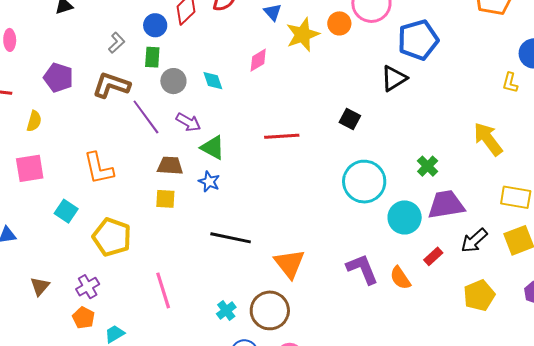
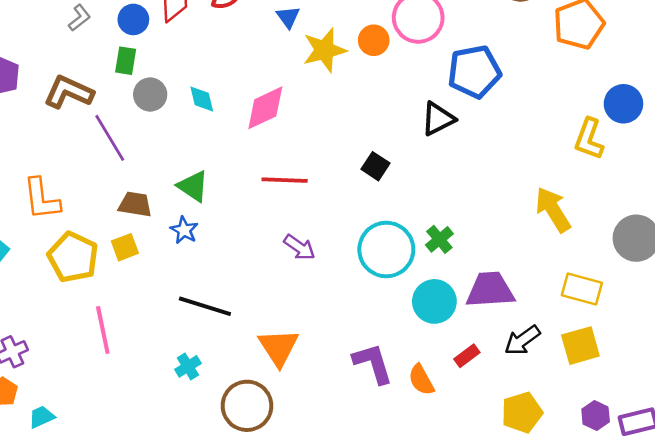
gray L-shape: (117, 43) -> (79, 18), moved
pink diamond: (258, 60) -> (265, 108), moved, size x1.5
yellow L-shape: (510, 83) -> (589, 139), size x1.5
purple arrow: (188, 122) -> (300, 247), moved
green cross: (428, 166) -> (439, 239), moved
yellow square: (165, 199) -> (125, 247), turned -30
yellow pentagon: (112, 237) -> (73, 257), moved
pink line: (163, 290) -> (103, 330), moved
cyan cross: (226, 311) -> (188, 366), moved

